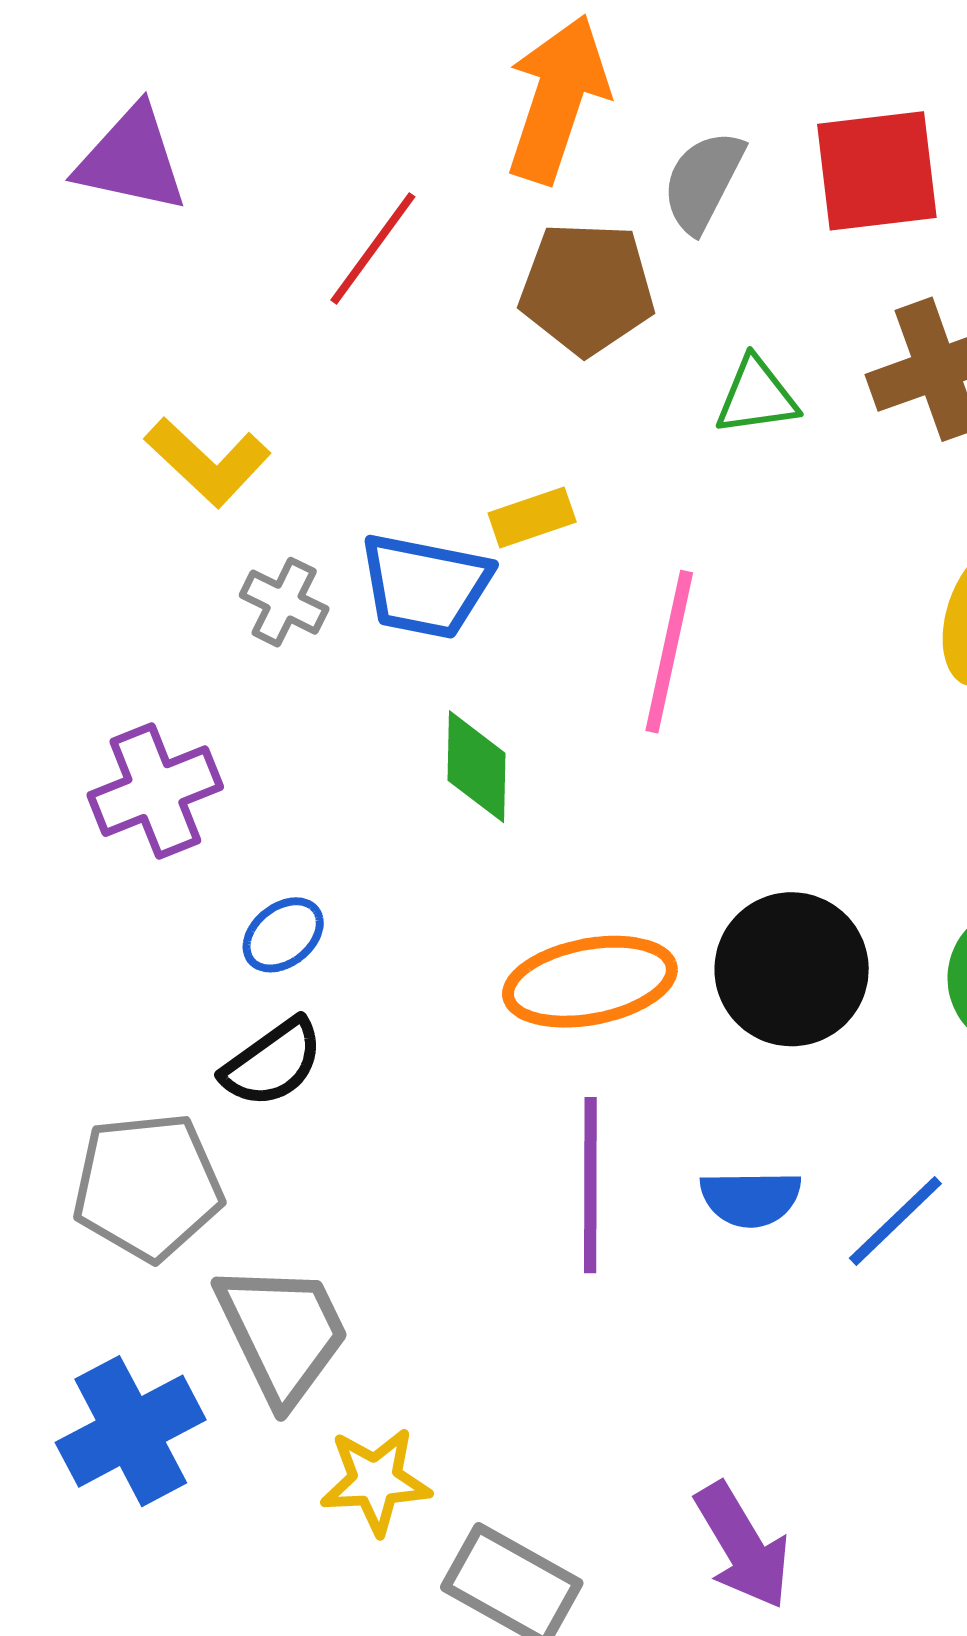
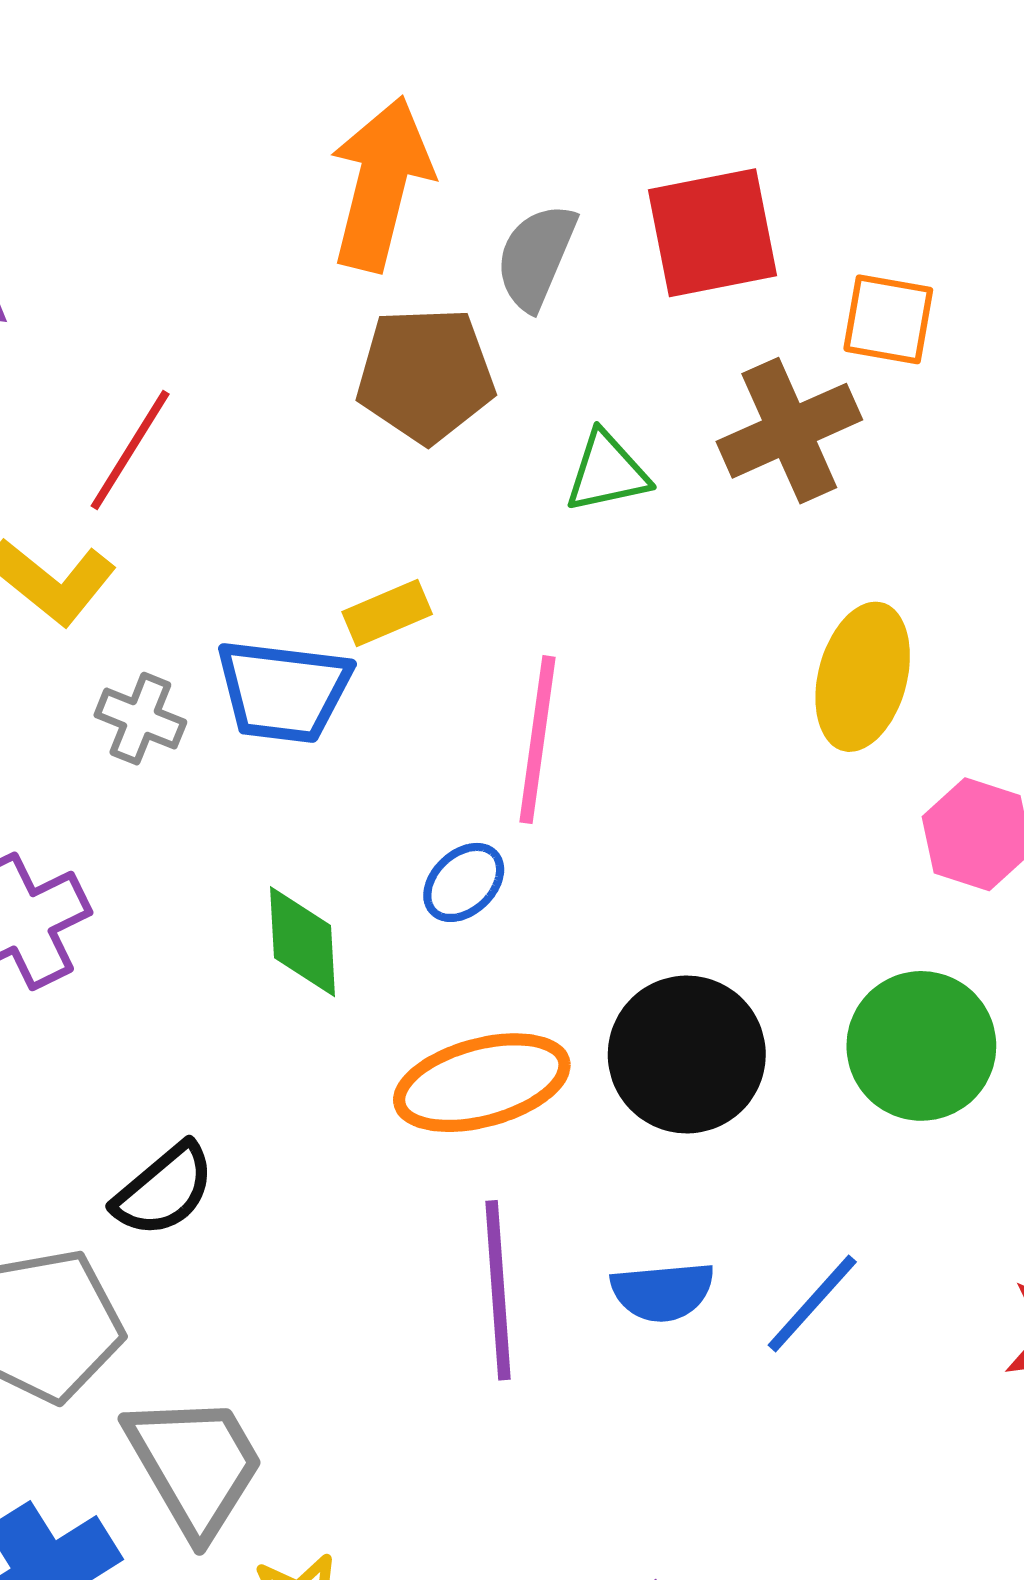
red line: (373, 248) -> (130, 450), moved
green diamond: (476, 767) -> (302, 942), moved
blue ellipse: (283, 935) -> (464, 882), moved

